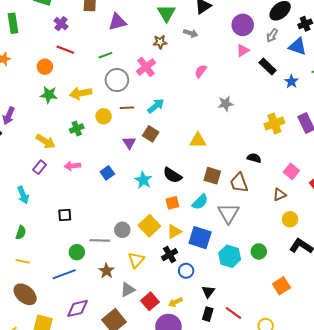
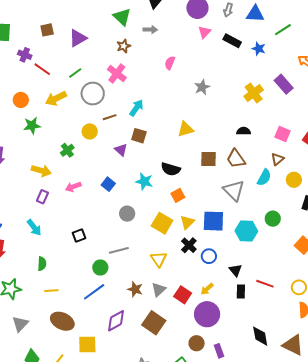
red line: (65, 50) -> (42, 69), moved, turned 30
yellow arrow: (81, 93) -> (56, 98), moved
cyan semicircle: (200, 202) -> (264, 177), moved
gray circle: (122, 230) -> (127, 214), moved
brown star: (106, 271) -> (135, 289), moved

